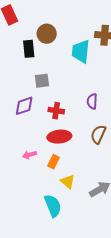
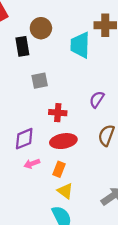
purple semicircle: (92, 101) -> (97, 99), turned 35
purple diamond: (24, 106) -> (24, 139), moved
yellow triangle: (68, 182) -> (65, 191), moved

